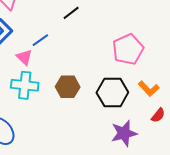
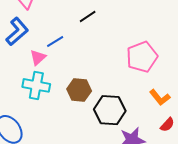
pink triangle: (24, 57) -> (38, 57), turned 30
black hexagon: (112, 92) -> (110, 110), moved

